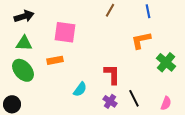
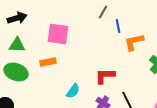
blue line: (148, 11) -> (118, 26), moved
green ellipse: (23, 70) -> (16, 72), turned -30
red L-shape: (112, 74) -> (105, 76), turned -90

